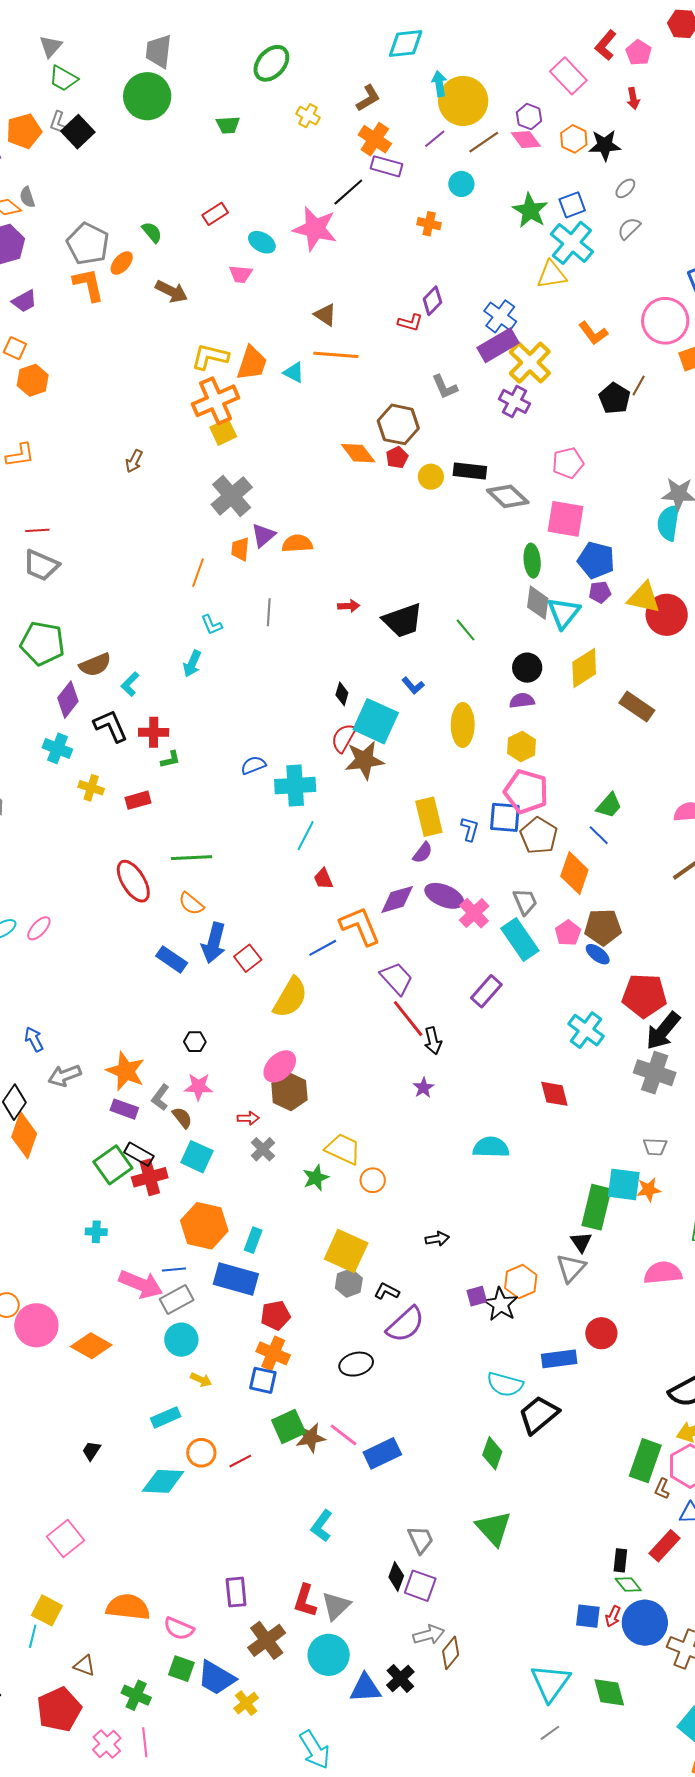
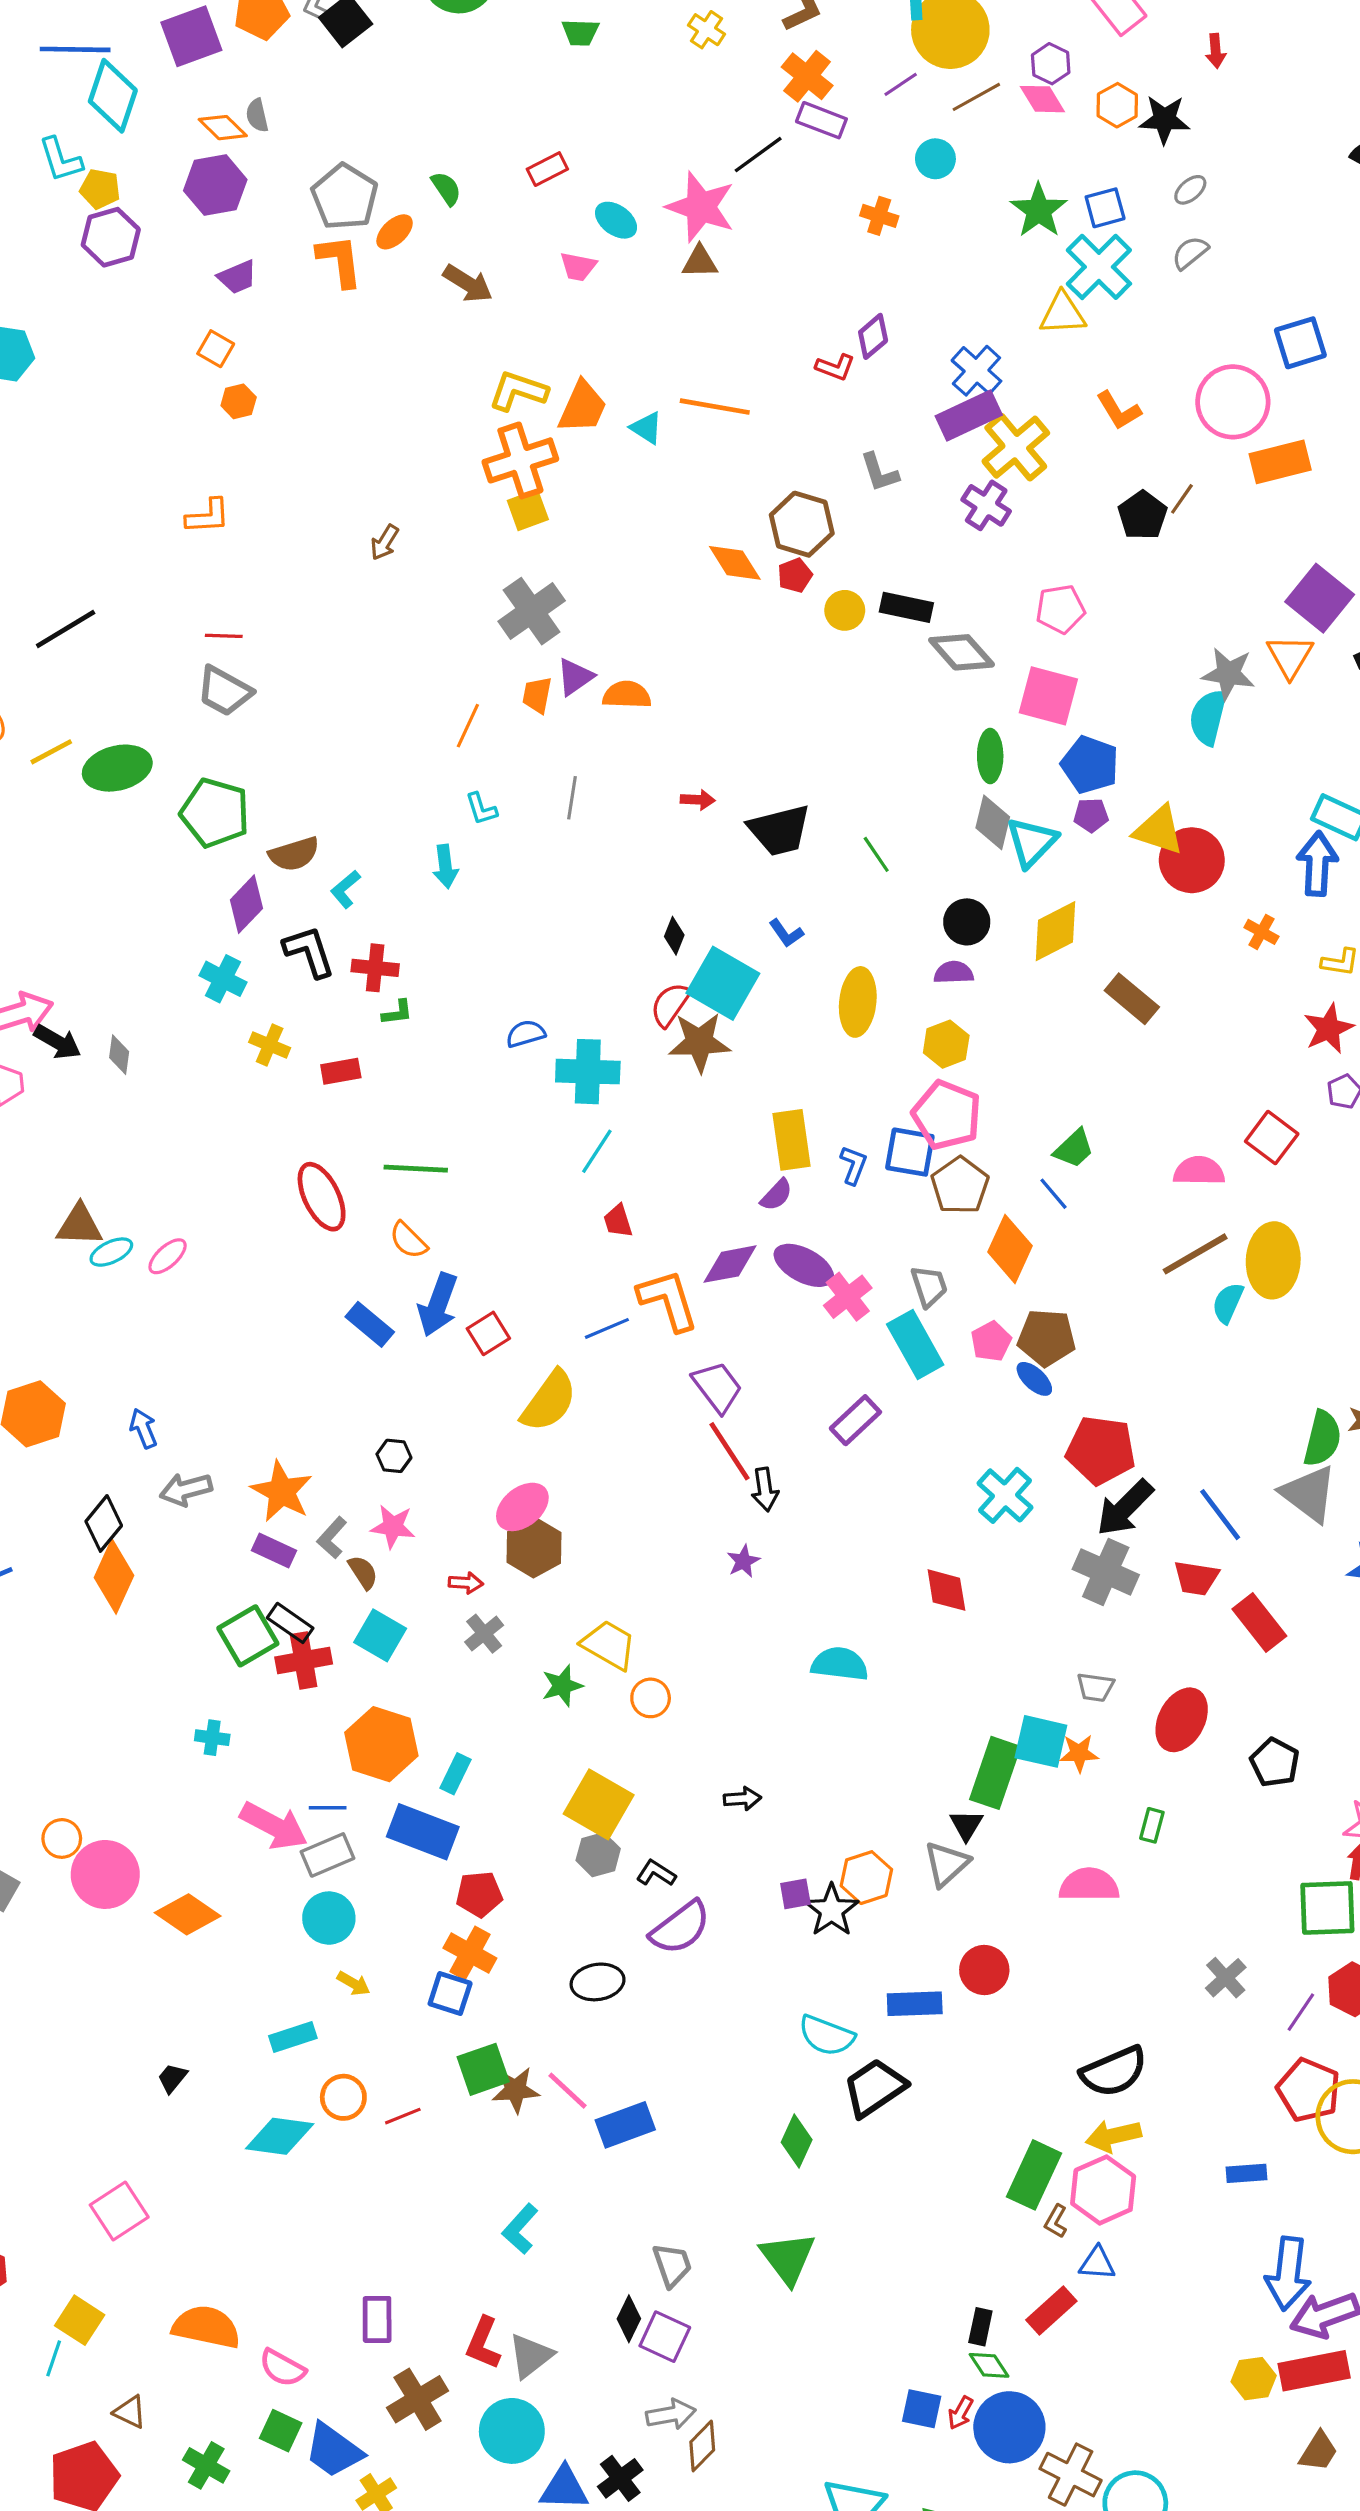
brown triangle: (325, 315) -> (700, 262), moved, turned -40
orange hexagon: (33, 380) -> (239, 401), size x0.7
cyan arrow: (192, 664) -> (445, 866), turned -36

